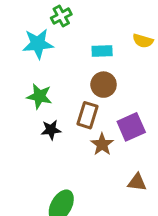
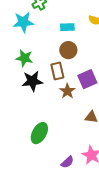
brown rectangle: (87, 115) -> (57, 71), turned -30
black star: (51, 130) -> (32, 81), size x1.5

